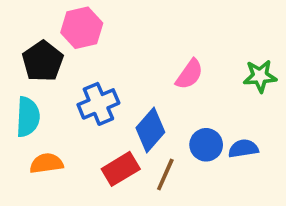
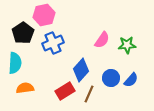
green star: (260, 76) -> (127, 45), moved
blue cross: (98, 104) -> (53, 43), moved
blue semicircle: (243, 148) -> (131, 80), turned 140

